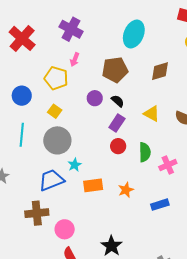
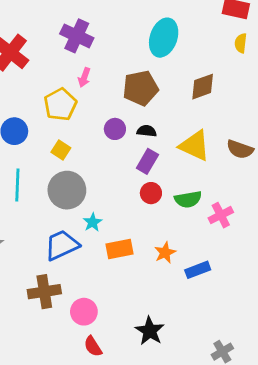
yellow pentagon: (56, 78) -> (60, 104), turned 30
black semicircle: (118, 101) -> (147, 131), turned -32
yellow triangle: (152, 114) -> (195, 146), size x1.4
green semicircle: (145, 152) -> (188, 199), turned 84
blue rectangle: (160, 205) -> (198, 270), moved

